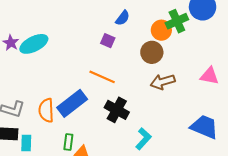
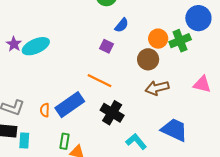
green cross: (177, 21) -> (180, 41), moved
orange semicircle: (46, 110) -> (45, 110), size x0.6
blue trapezoid: (204, 127) -> (174, 130), moved
cyan L-shape: (143, 139) -> (136, 141), turned -85

